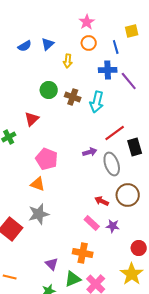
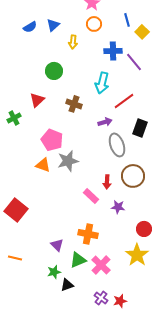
yellow square: (132, 31) -> (142, 32), moved, turned -32
blue line: (116, 47) -> (127, 20), moved
brown cross: (73, 97) -> (74, 104), moved
red line: (115, 133) -> (124, 101), moved
black rectangle: (135, 147) -> (140, 128), turned 36
purple arrow: (90, 152) -> (105, 122), moved
red arrow: (102, 201) -> (107, 182), turned -112
gray star: (39, 214) -> (68, 161), moved
pink rectangle: (92, 223) -> (91, 196), moved

